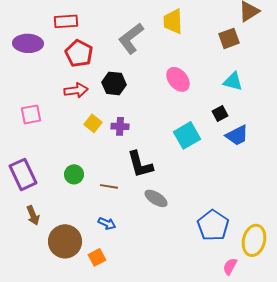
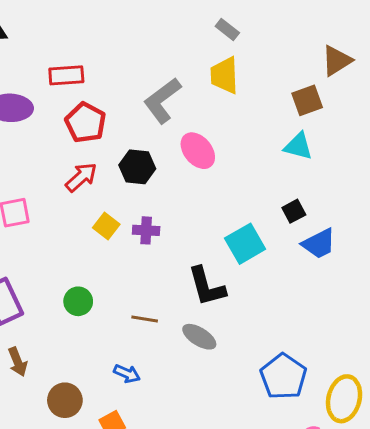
pink ellipse: (178, 79) -> (198, 151), moved
cyan triangle: (233, 81) -> (298, 146), moved
red arrow: (76, 90) -> (81, 177), turned -35
black L-shape: (140, 164) -> (207, 287), moved
brown line: (109, 186) -> (145, 319), moved
brown circle: (65, 241) -> (65, 400), size x0.7

